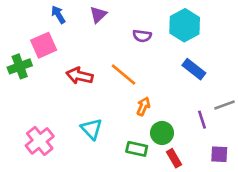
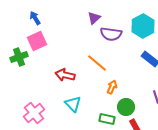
blue arrow: (58, 15) -> (35, 18), moved
purple triangle: (98, 15) -> (94, 18), moved
purple semicircle: (142, 36) -> (111, 34), size x1.5
red arrow: (80, 76) -> (65, 75), moved

